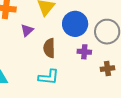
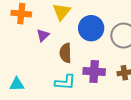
purple cross: (84, 52) -> (94, 71), moved, size x1.5

